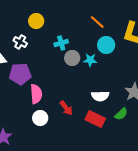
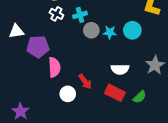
white cross: (20, 42) -> (56, 14), moved
cyan circle: (106, 45) -> (132, 30), moved
green semicircle: (121, 114) -> (140, 97), moved
white circle: (40, 118) -> (68, 94), moved

